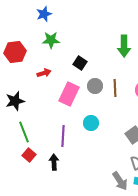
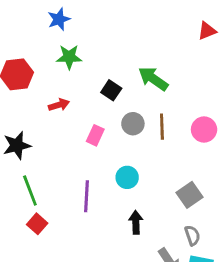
green arrow: (124, 46) -> (153, 79), moved, turned 125
pink rectangle: (69, 94) -> (95, 135), size x0.6
black arrow: (54, 162) -> (136, 222), moved

